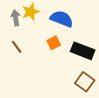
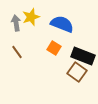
orange square: (54, 43) -> (54, 48), turned -32
brown square: (85, 82) -> (77, 72), moved

